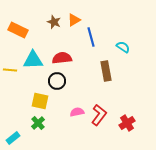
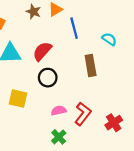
red semicircle: (62, 58) -> (42, 51), turned -42
black circle: (57, 81) -> (48, 78), moved
green cross: (38, 123) -> (59, 137), moved

